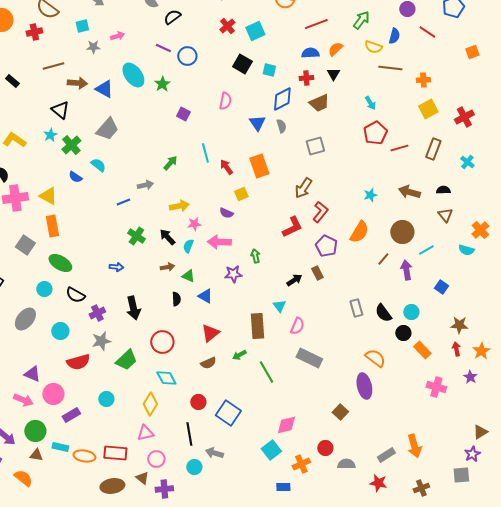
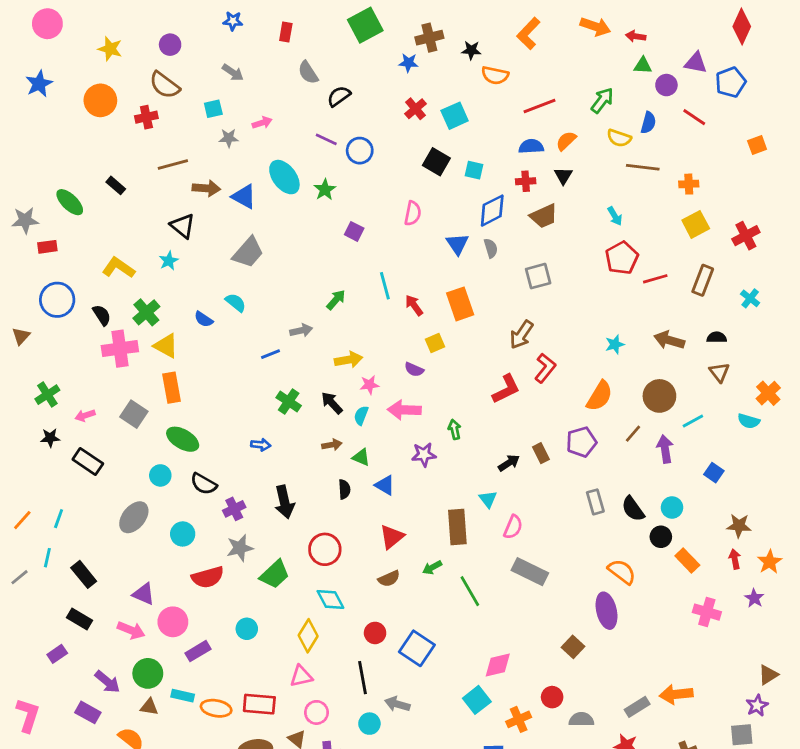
green cross: (71, 145) -> (146, 312), moved
purple pentagon: (326, 246) -> (581, 442), moved, turned 30
orange arrow: (414, 446) -> (676, 694), turned 100

